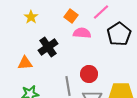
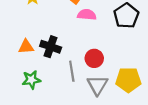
black cross: (48, 47) -> (51, 47), moved, turned -36

